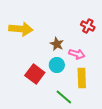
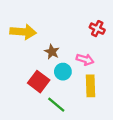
brown star: (57, 44) -> (52, 52), moved
green line: (64, 97) -> (56, 105), moved

